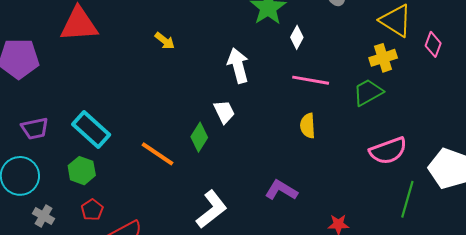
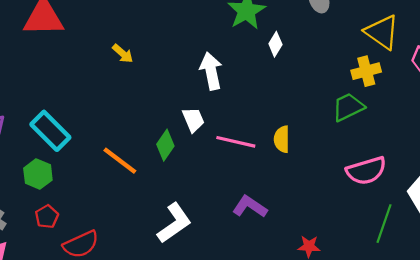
yellow arrow: (165, 41) -> (123, 54), moved
pink line: (311, 80) -> (236, 142), moved

